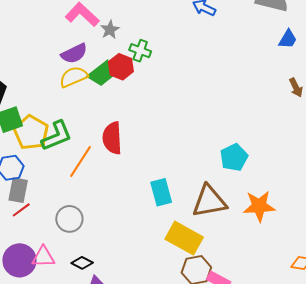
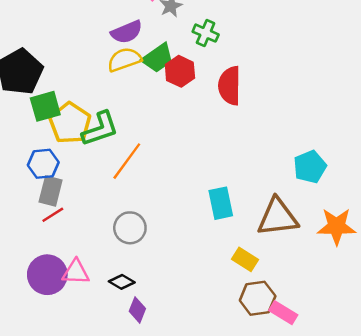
red hexagon: (121, 67) -> (180, 71), moved
red semicircle: (112, 138) -> (230, 86), moved
gray circle: (69, 219) -> (130, 228), moved
yellow rectangle: (184, 238) -> (245, 259), size x0.6

